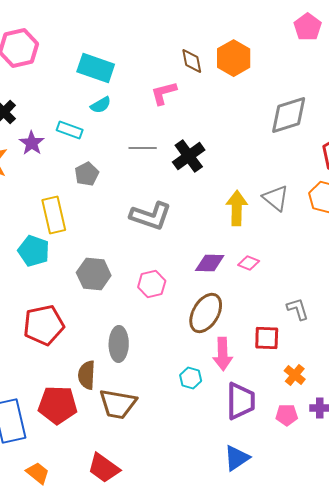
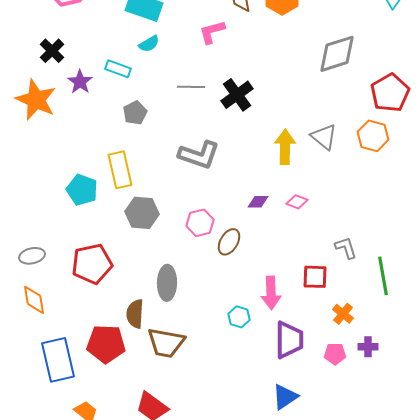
yellow rectangle: (54, 215) -> (120, 170), moved
purple diamond: (210, 263) -> (258, 202), size x0.7
brown ellipse: (206, 313) -> (229, 242), moved, size x0.7

